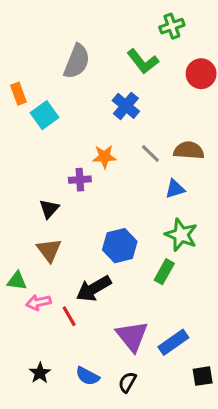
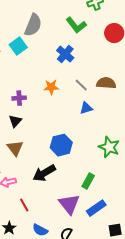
cyan square: (45, 115) -> (18, 46), moved
purple cross: (80, 180) -> (19, 98), moved
blue triangle: (175, 189) -> (86, 108), moved
green star: (181, 235) -> (109, 147), moved
green rectangle: (164, 272) -> (88, 181), moved
red line: (69, 316) -> (24, 205), moved

